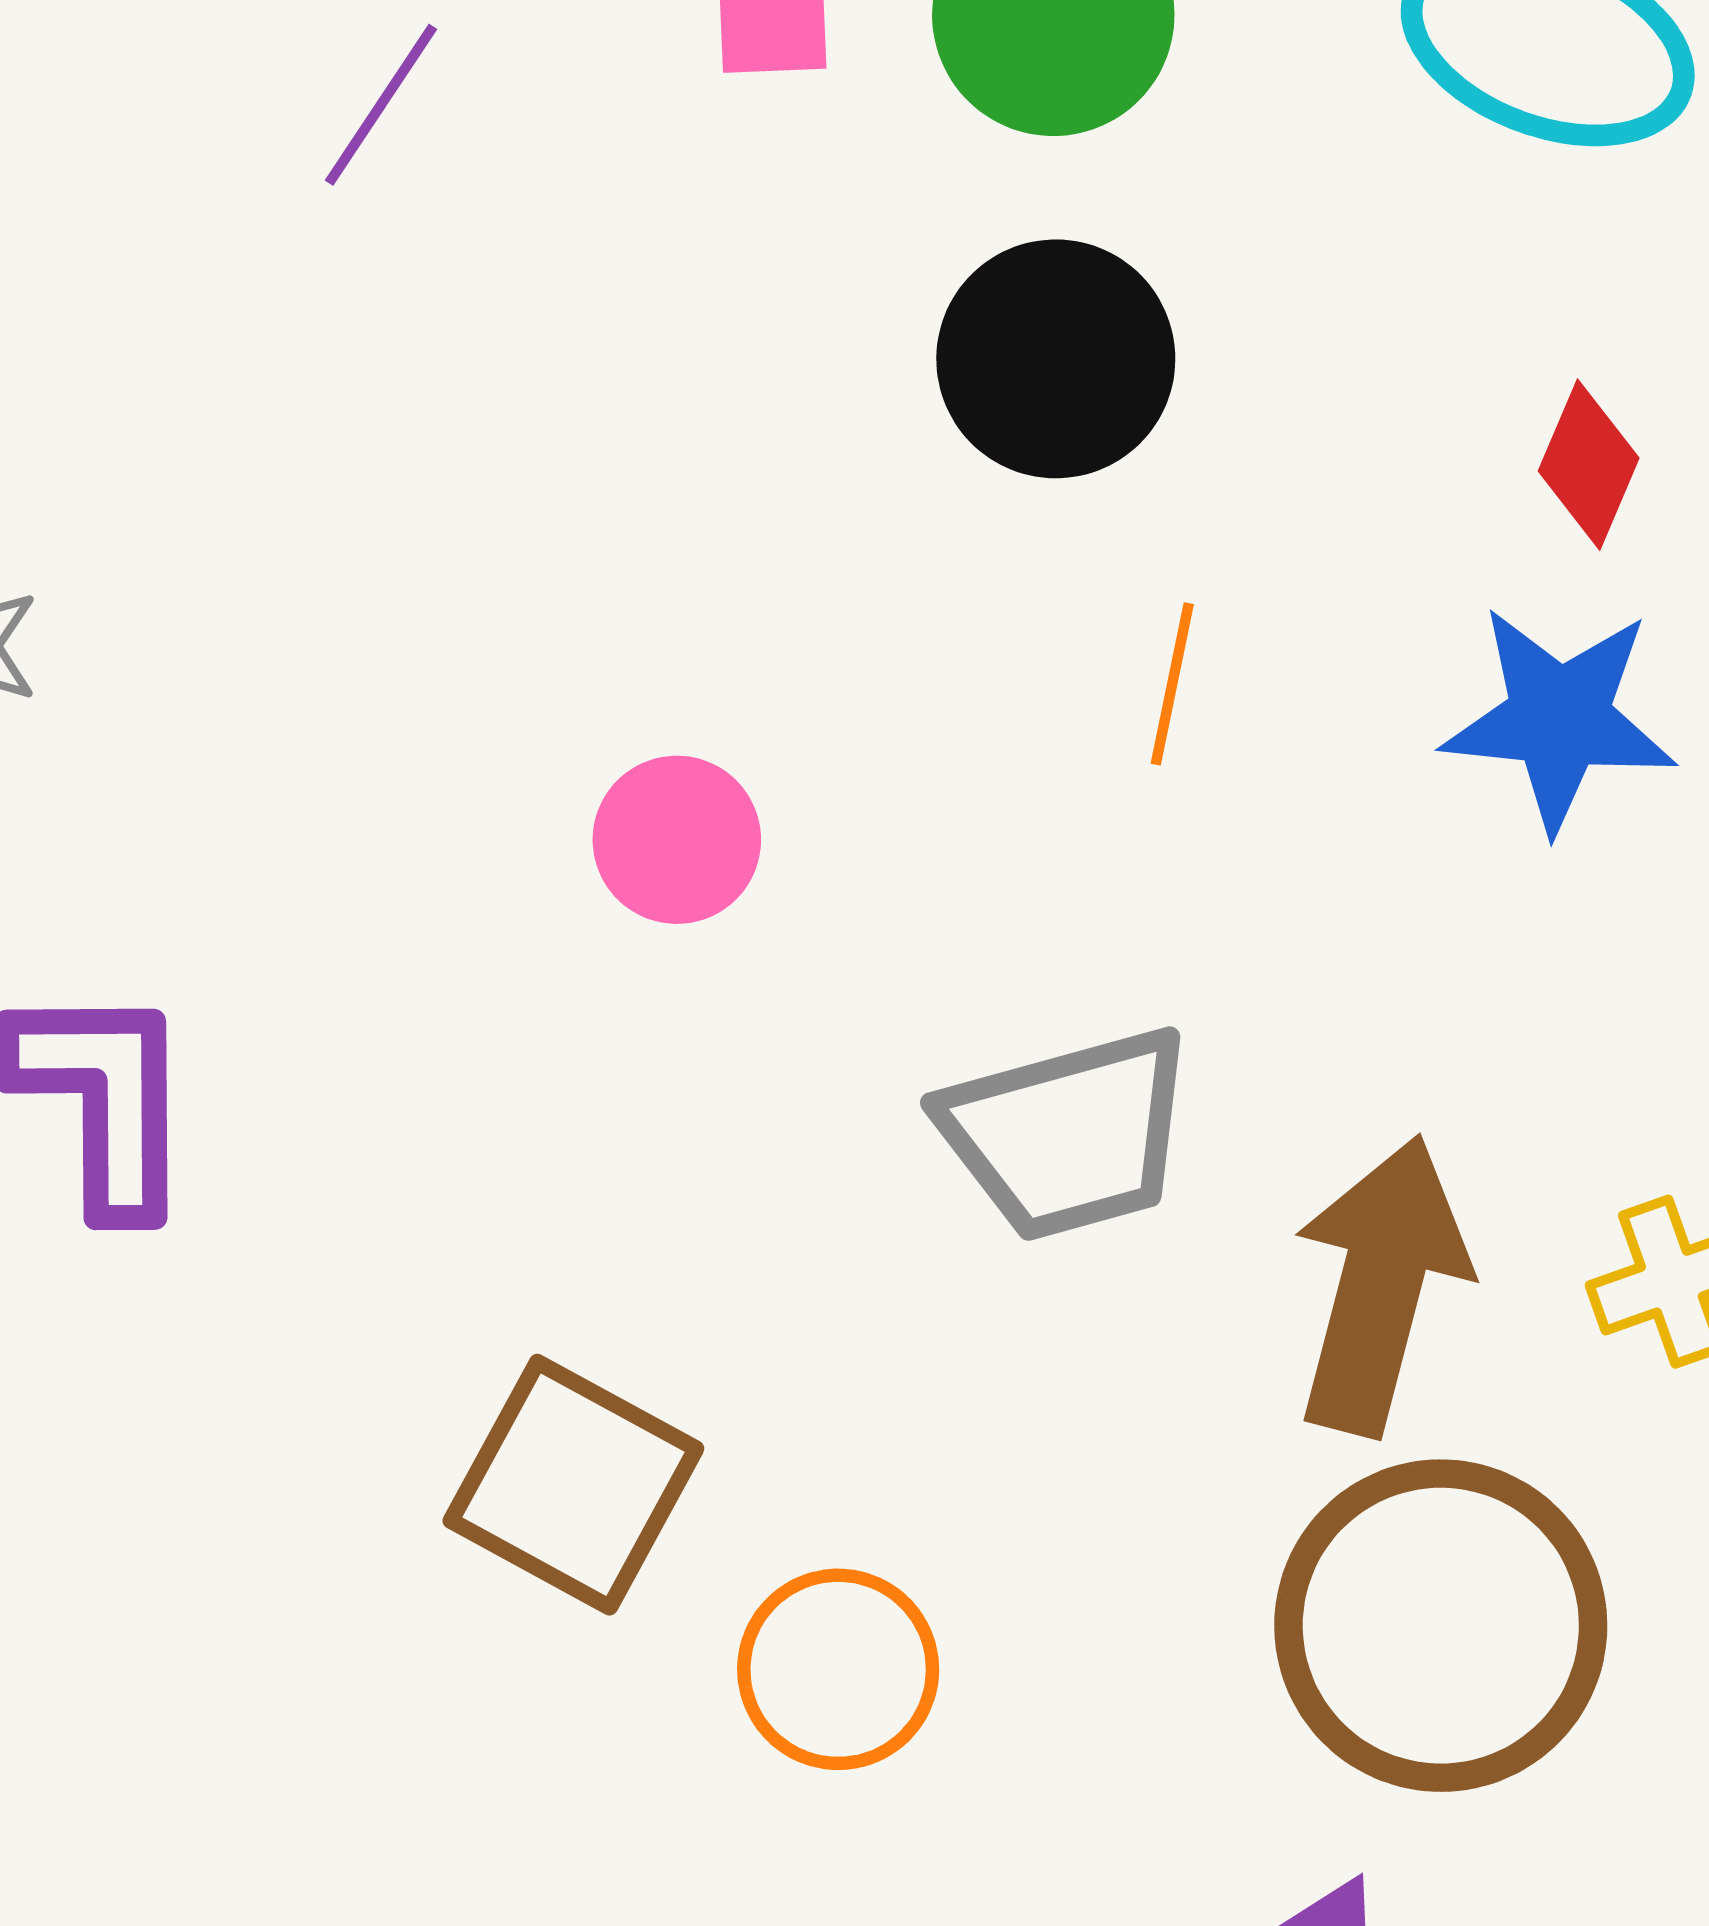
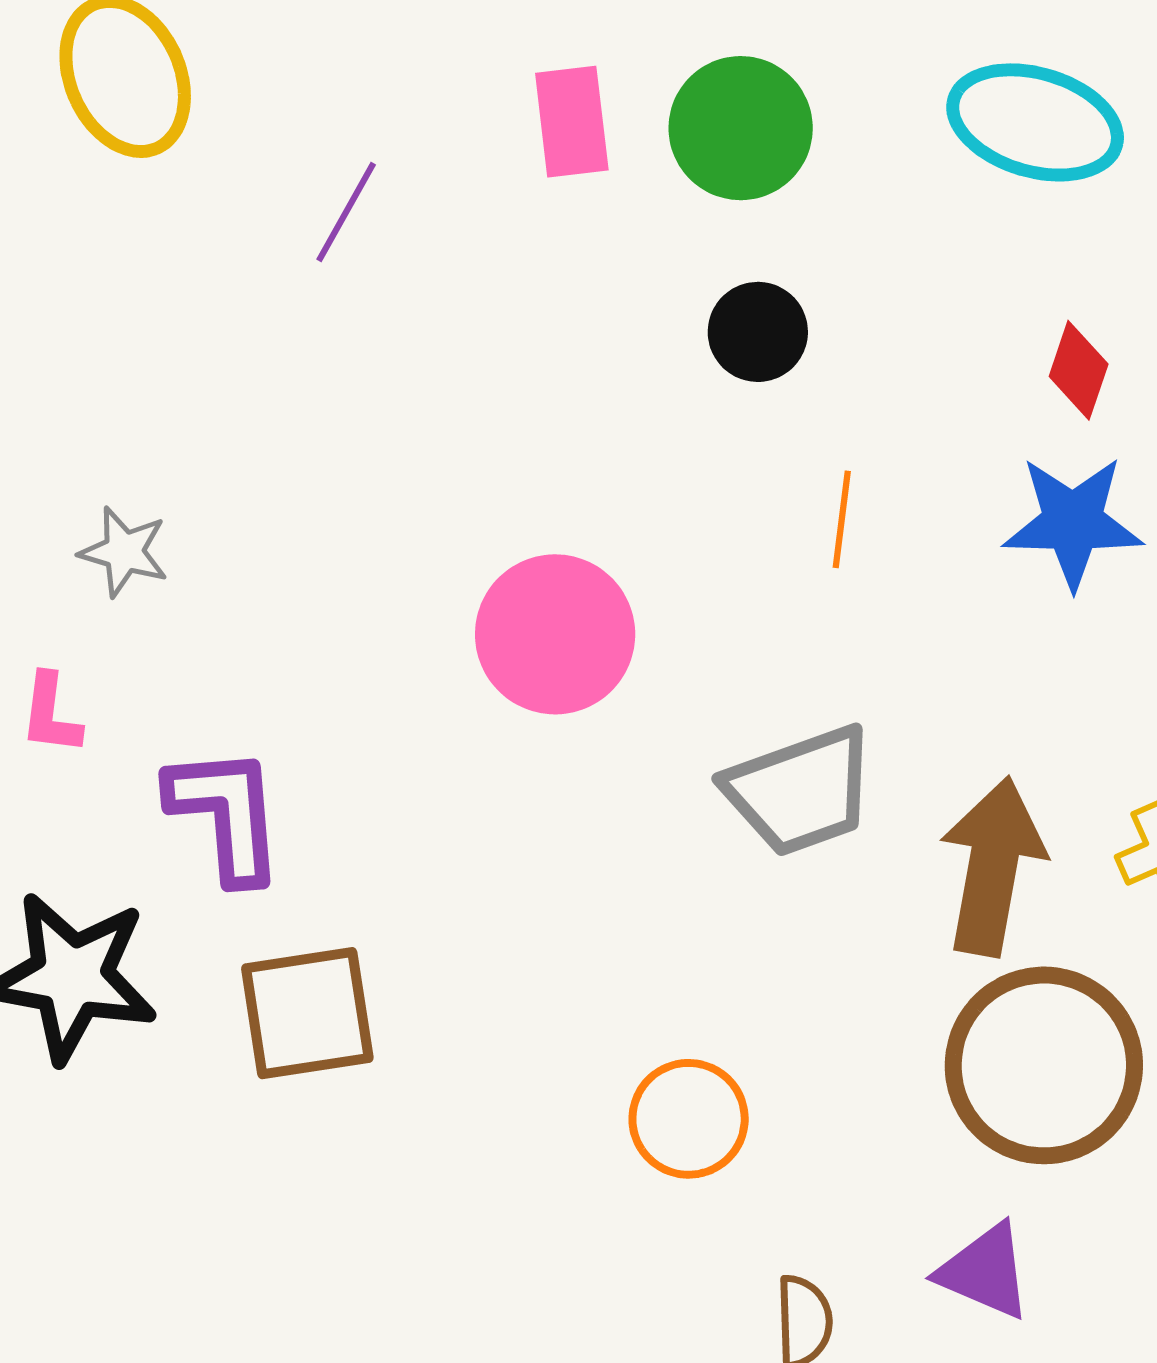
black circle: (1056, 359) -> (758, 332), size x0.7
pink circle: (677, 840) -> (555, 634), size x1.6
brown square: (573, 1485) -> (307, 1013), moved, turned -33

